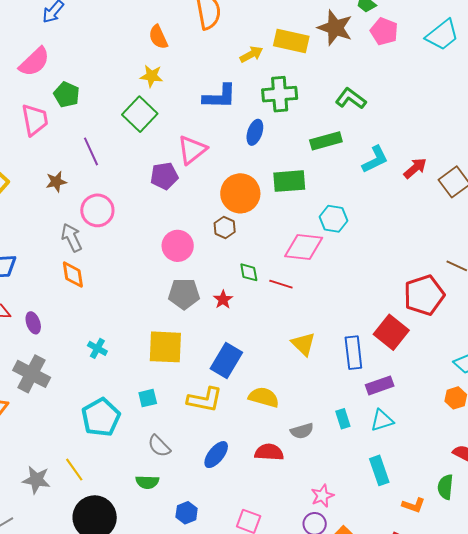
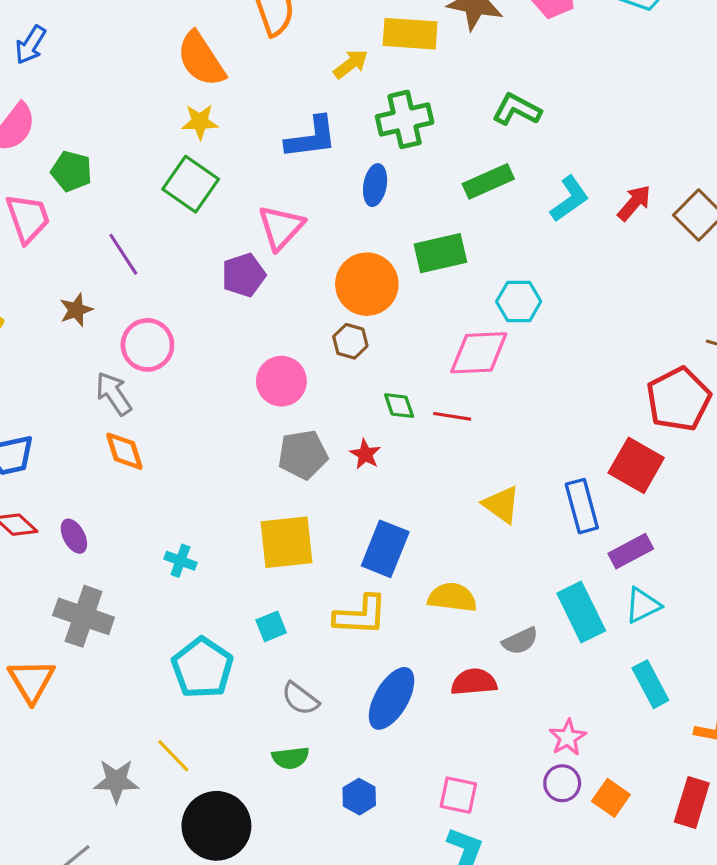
orange semicircle: (158, 37) -> (201, 59), size x1.5
cyan rectangle: (343, 419) -> (581, 612), size x1.8
blue ellipse: (216, 455) -> (392, 698), size x1.4

